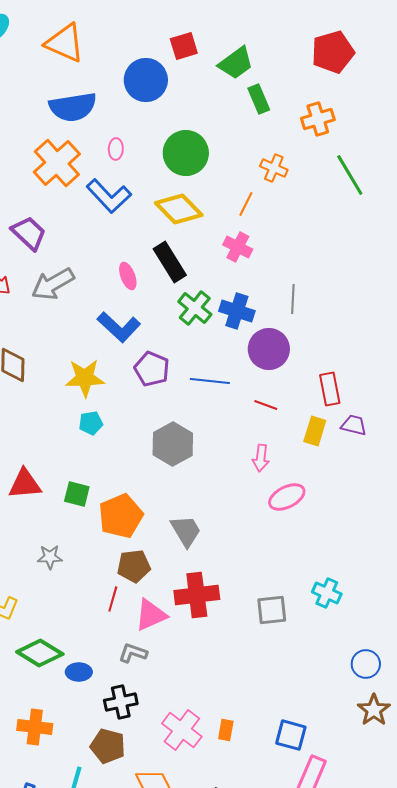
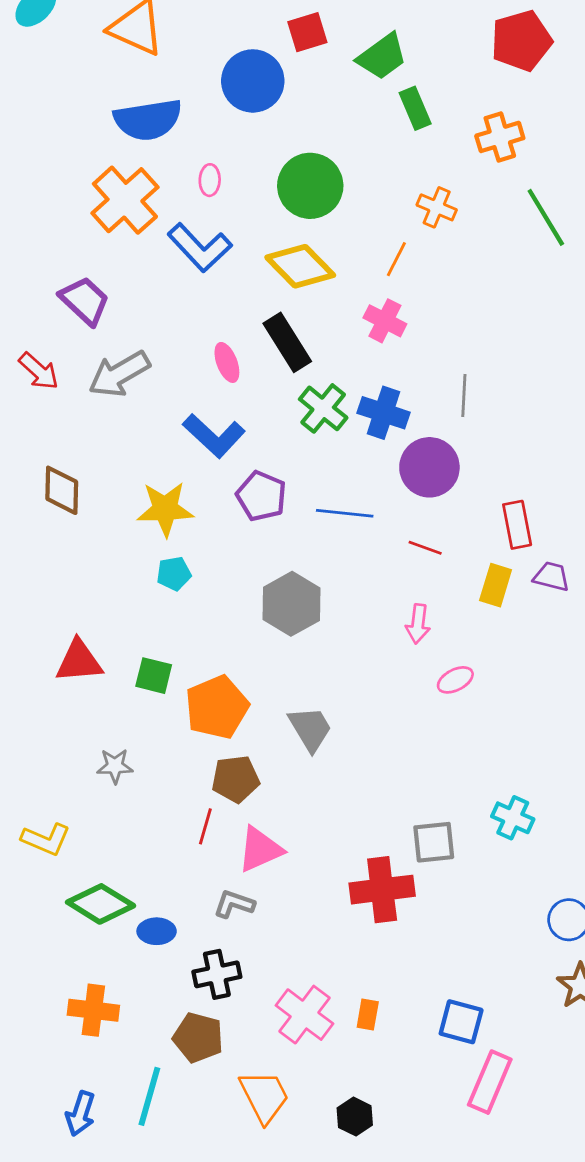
pink ellipse: (287, 497) -> (455, 680), size x0.7
red cross: (197, 595) -> (382, 890), moved

